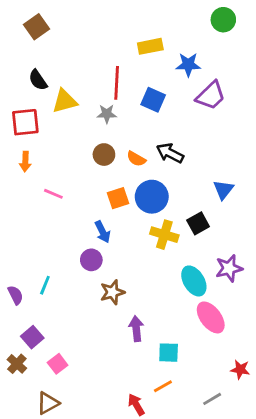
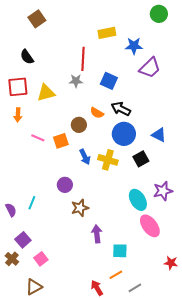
brown square: (37, 27) -> (37, 19), moved
blue square: (153, 100) -> (109, 81), moved
yellow triangle: (65, 101) -> (46, 93), moved
brown circle: (104, 155) -> (79, 125), moved
blue triangle: (223, 190) -> (159, 135), turned -42
blue circle: (152, 197) -> (124, 134), moved
orange square: (118, 198) -> (61, 141), moved
blue arrow: (103, 232) -> (85, 157), moved
yellow cross: (164, 235) -> (108, 160), moved
gray line: (212, 399) -> (135, 288), moved

